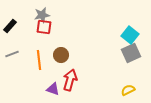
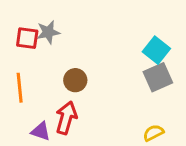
gray star: (42, 15) -> (48, 32), moved
brown circle: (61, 55) -> (75, 80), moved

